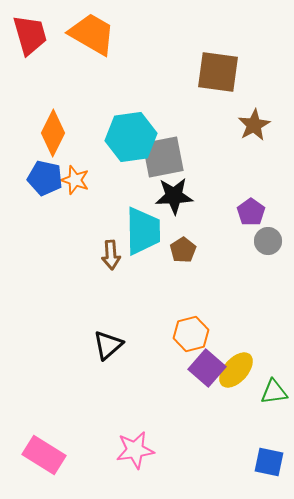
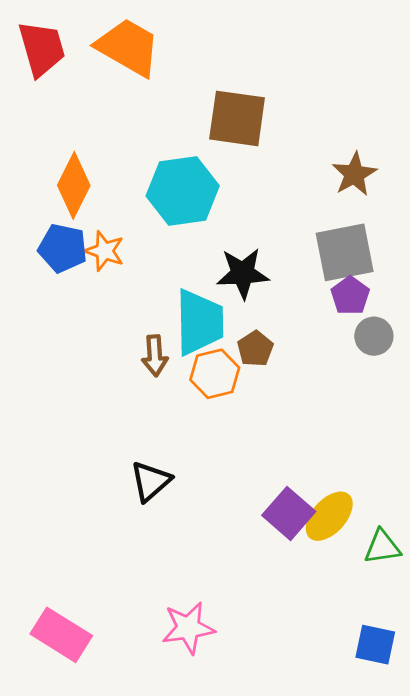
brown square: (218, 72) -> (237, 118), moved
gray square: (163, 157) -> (345, 252), moved
orange hexagon: (191, 334) -> (215, 374), moved

